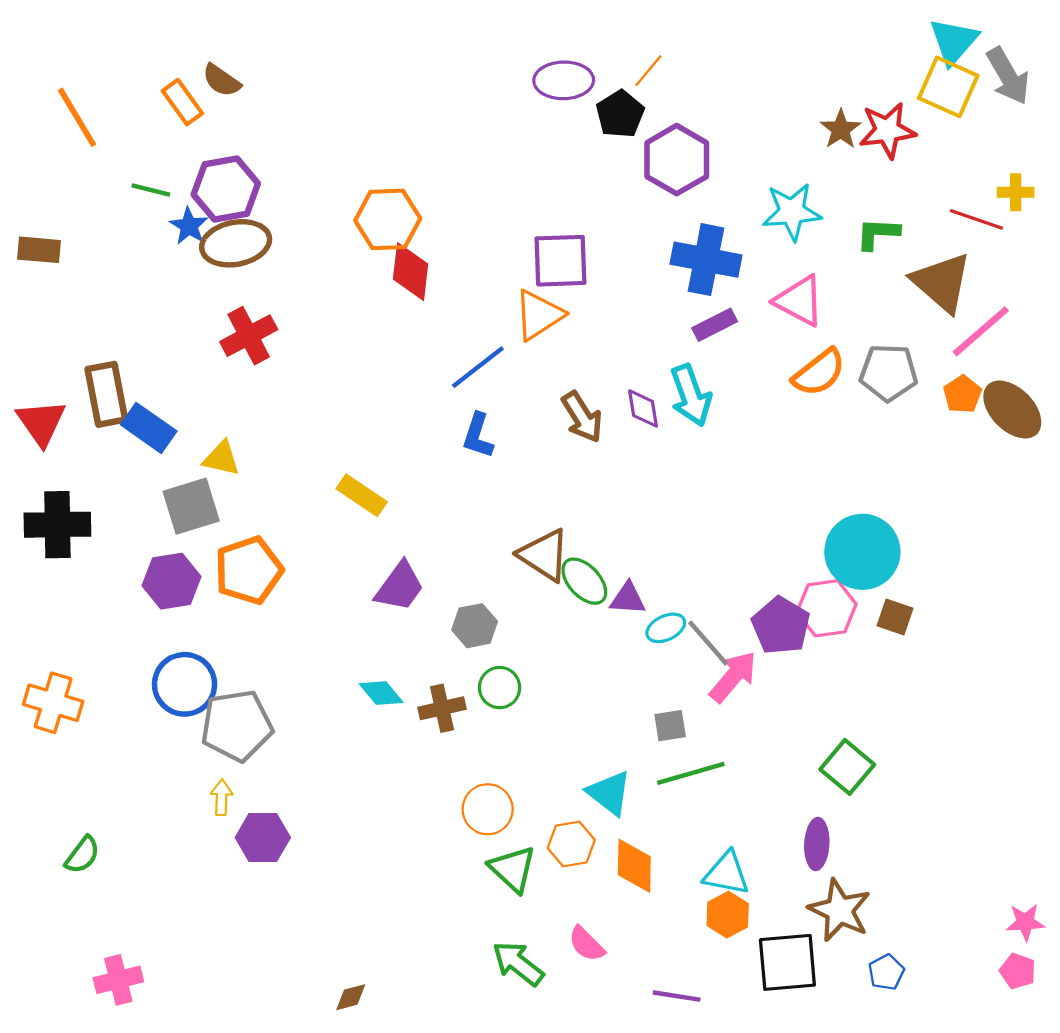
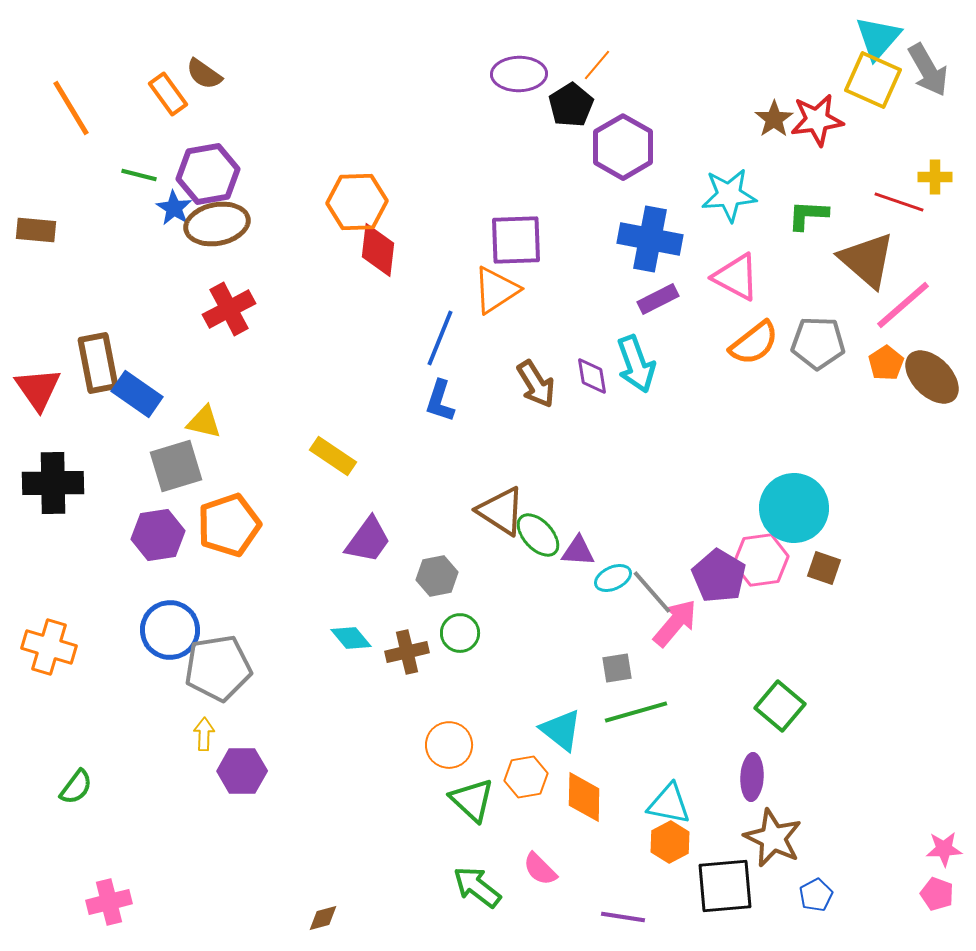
blue line: (478, 367) -> (440, 338), turned -30

